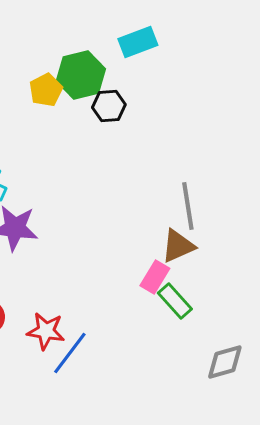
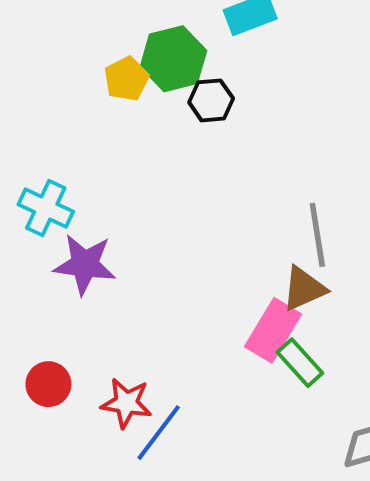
pink rectangle: (155, 277) -> (273, 330), size x1.4

